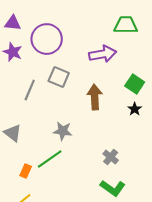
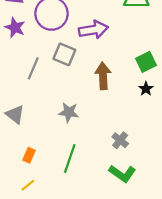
purple arrow: (103, 54) -> (93, 30), moved
green square: (135, 84) -> (146, 62), turned 30
green line: (50, 159) -> (70, 158), moved, turned -36

